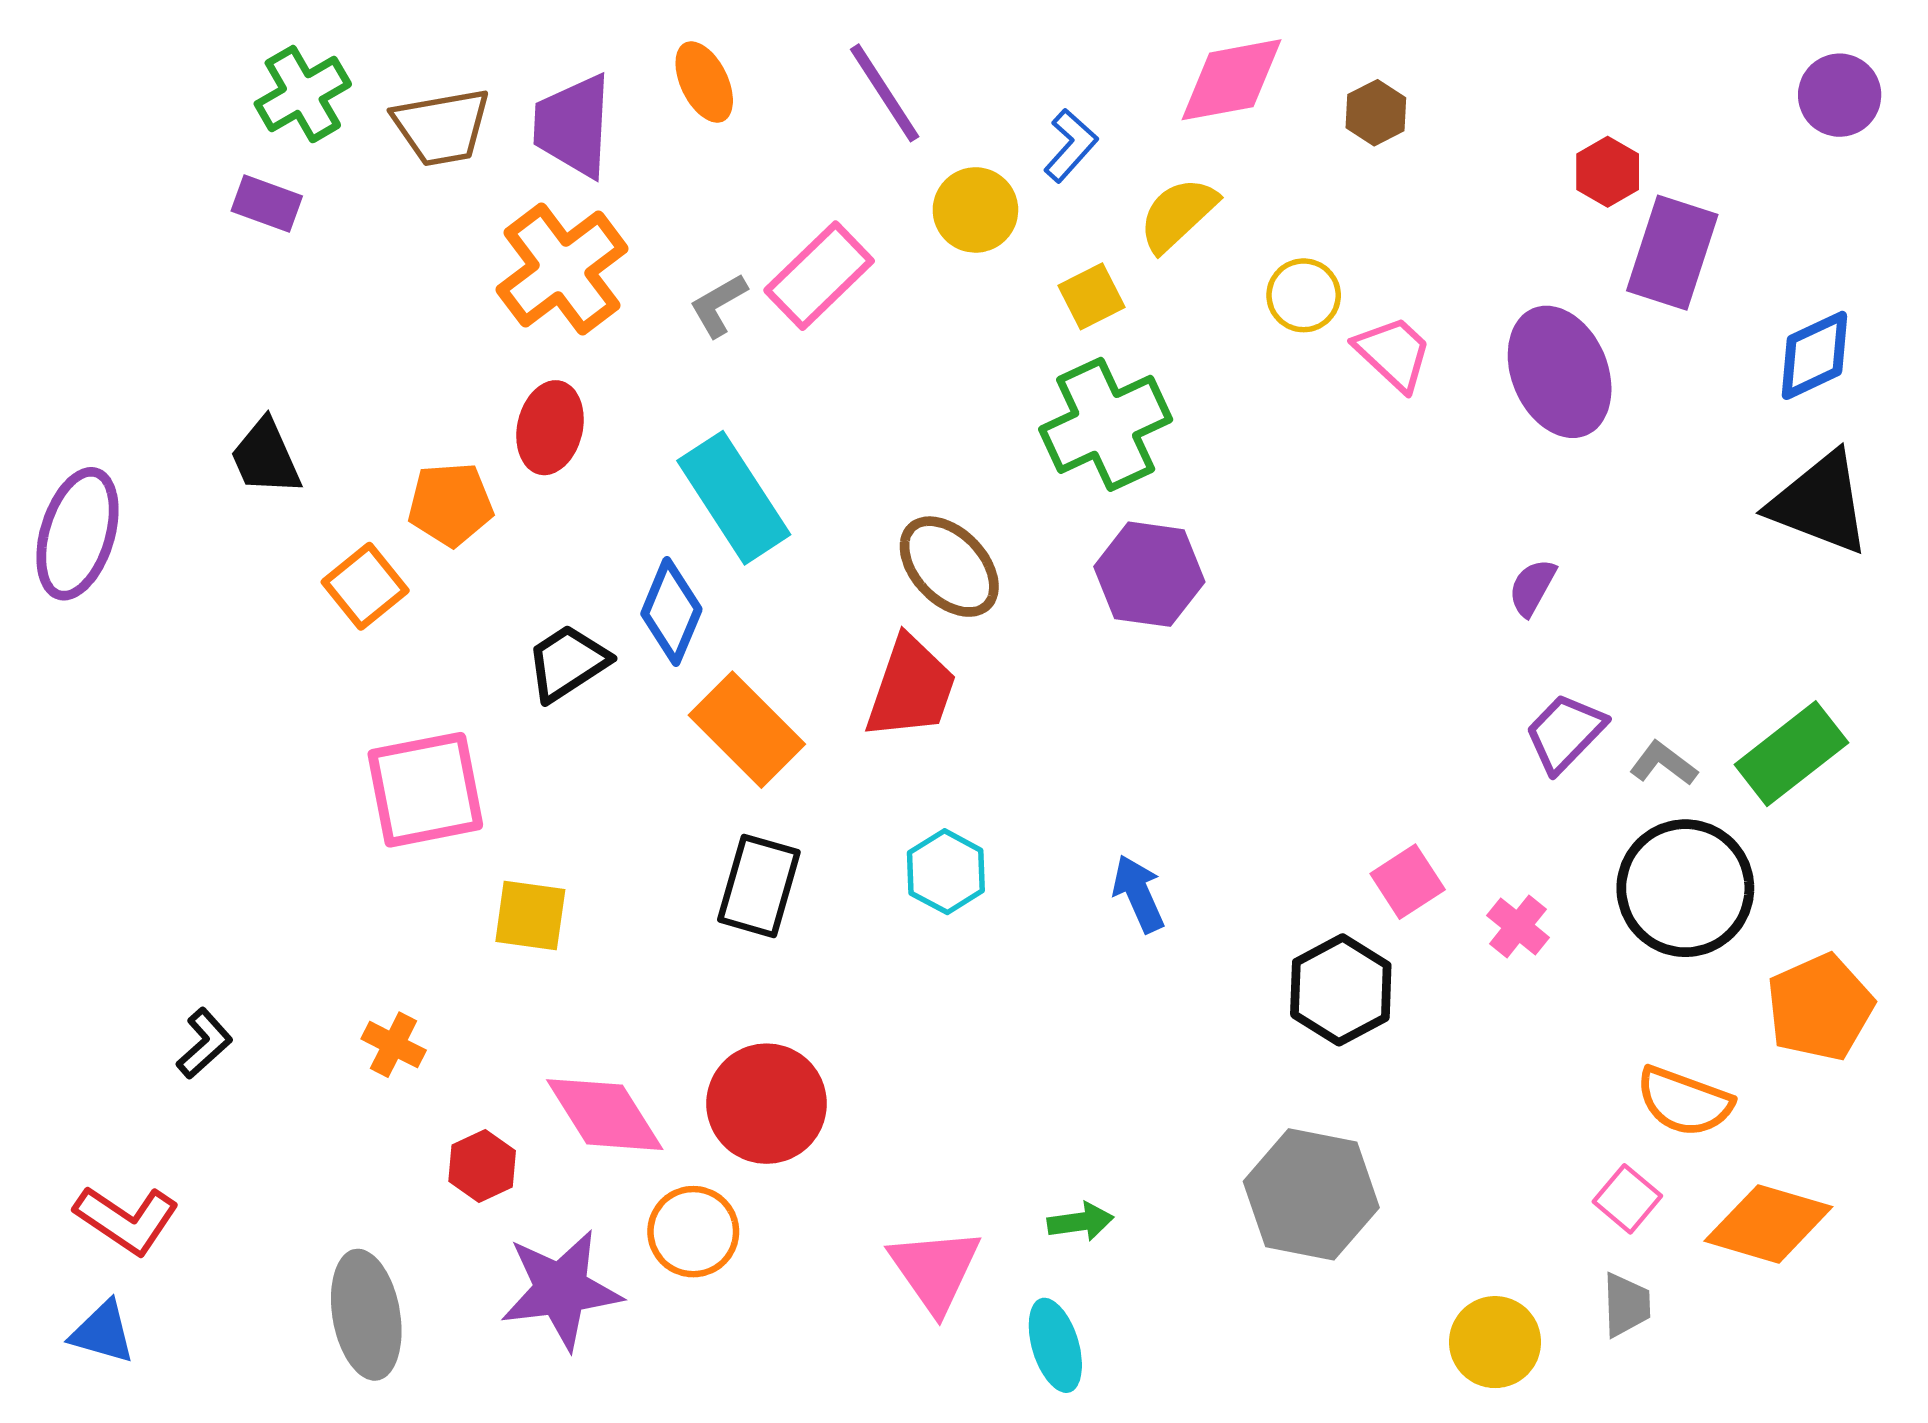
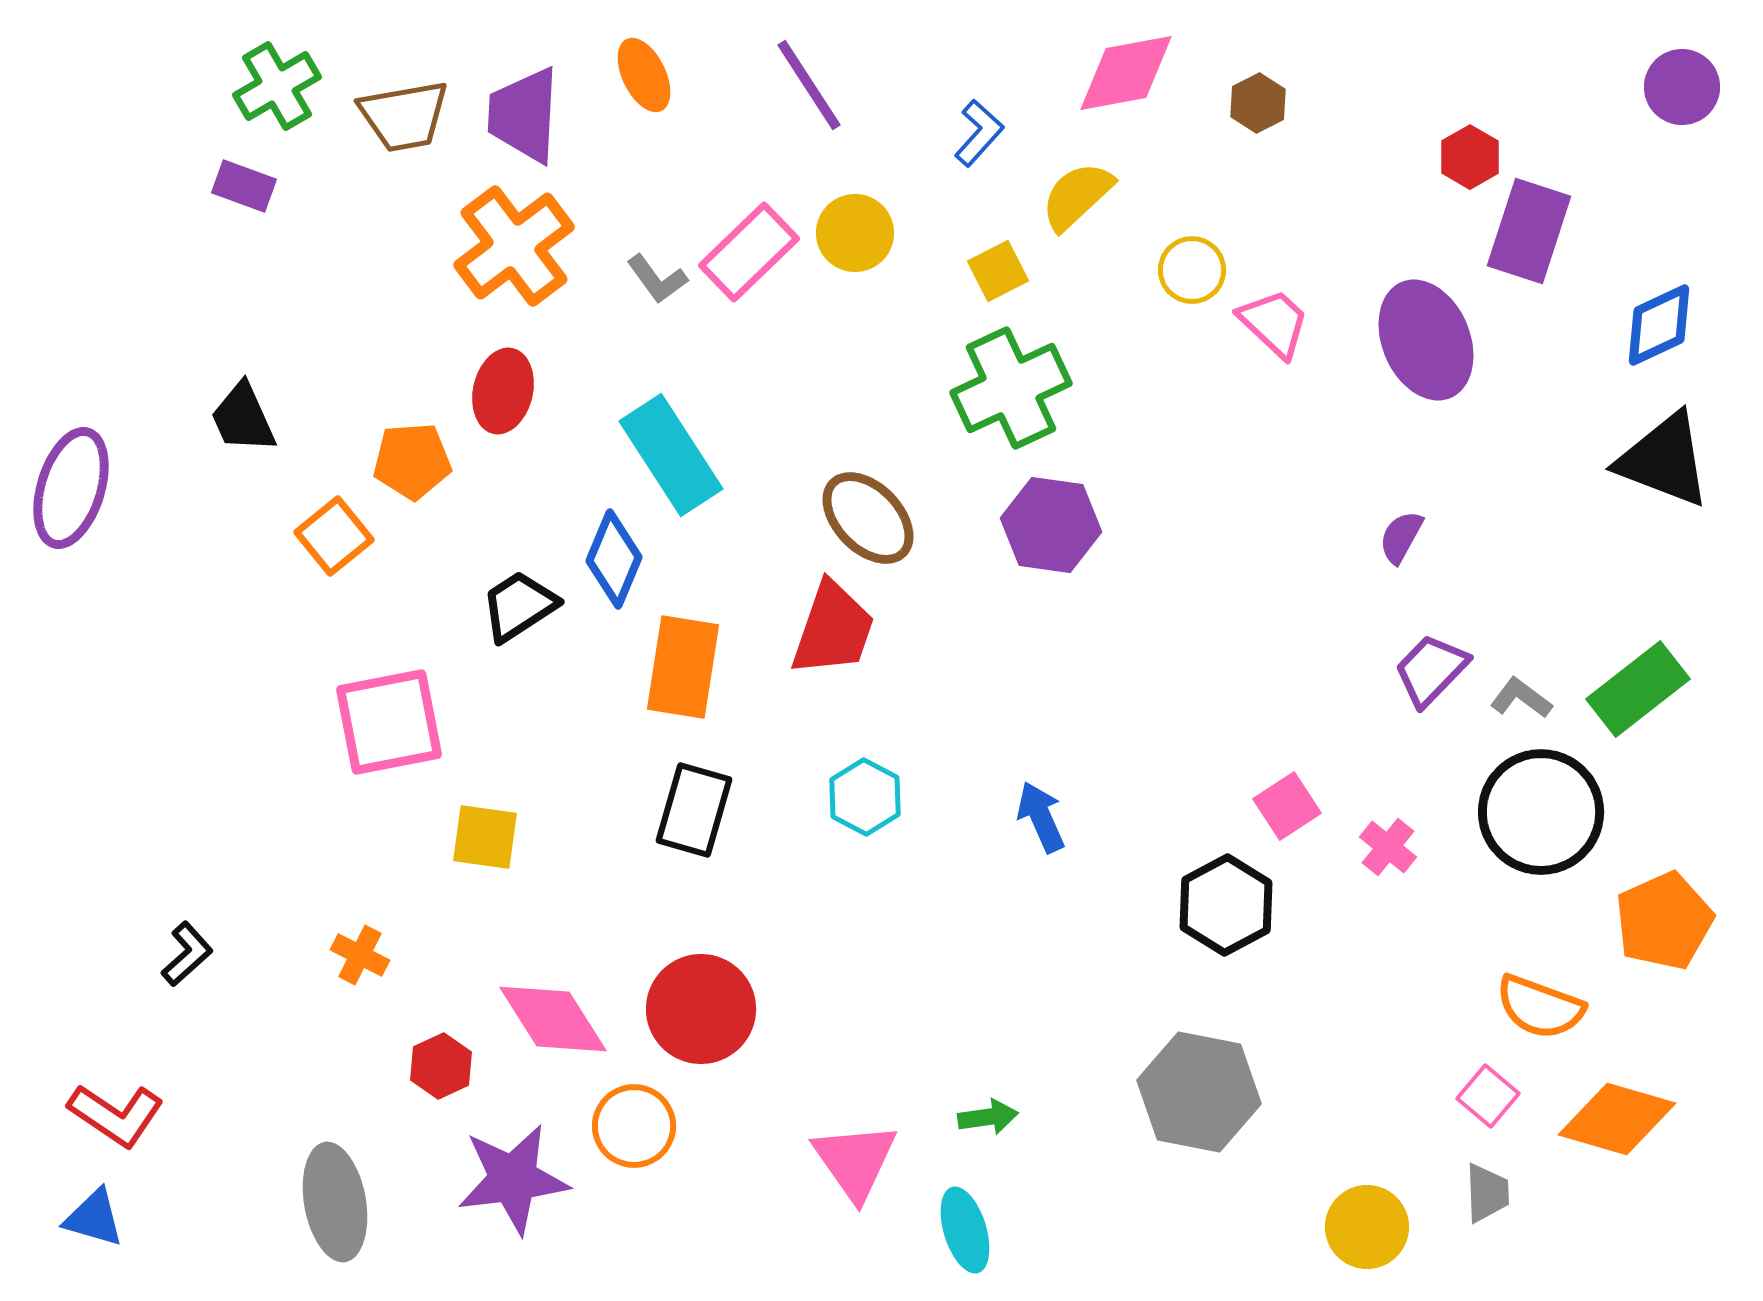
yellow circle: (975, 210) -> (855, 233), moved
gray L-shape: (718, 305) -> (657, 279), turned -96
orange rectangle: (747, 730) -> (683, 667), turned 54

